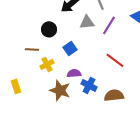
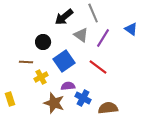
gray triangle: (87, 22) -> (81, 35), turned 42
blue square: (70, 48) -> (64, 61), size x1.5
red line: (115, 60) -> (98, 67), moved

